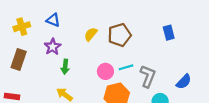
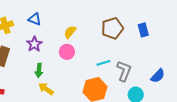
brown pentagon: (119, 35) -> (112, 28), moved
green arrow: (65, 67) -> (39, 70), moved
pink circle: (105, 71) -> (67, 52), moved

